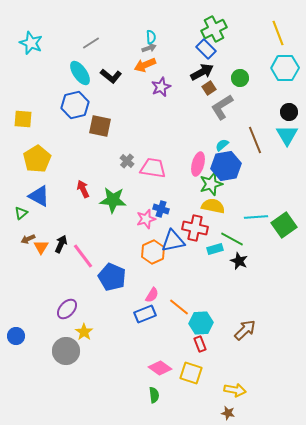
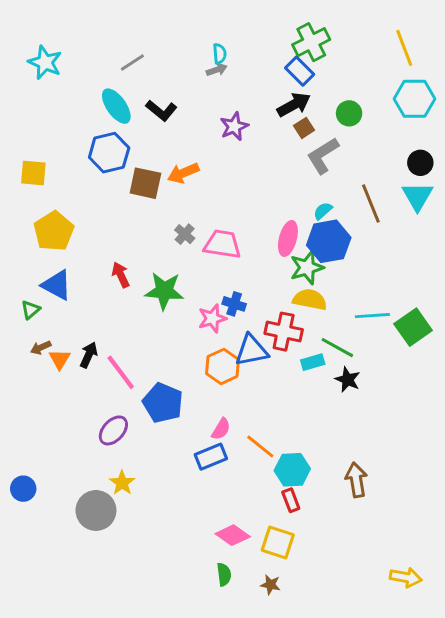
orange arrow: (145, 65) -> (183, 173), moved
purple ellipse: (67, 309) -> (113, 430), moved
brown arrow: (245, 330) -> (356, 480), turned -55
yellow arrow: (235, 390) -> (406, 577), moved
brown star: (228, 413) -> (271, 585), moved

